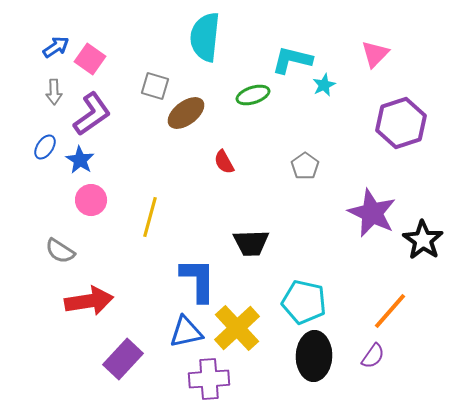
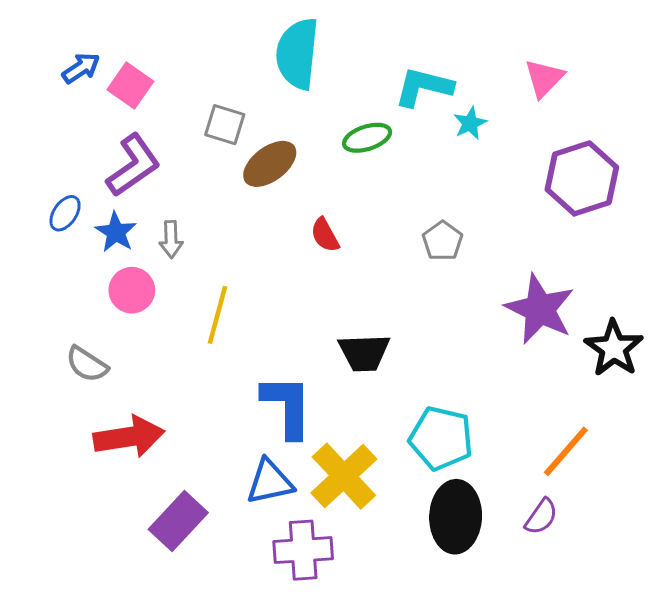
gray arrow: (54, 92) -> (171, 239), moved

